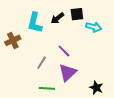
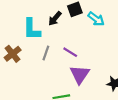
cyan arrow: (94, 27) -> (96, 19), turned 35
gray line: (42, 63) -> (46, 53), moved

